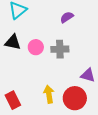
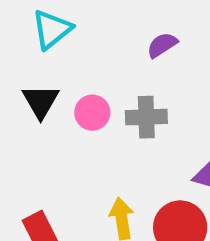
black triangle: (13, 42) -> (41, 101), turned 48

